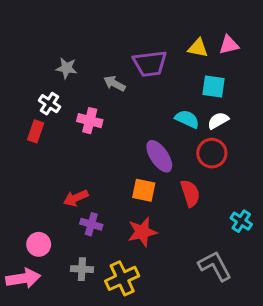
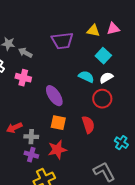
gray arrow: (114, 84) -> (25, 53), moved
cyan square: (213, 87) -> (103, 56), turned 35
purple ellipse: (159, 156) -> (54, 96), moved
purple cross: (91, 224) -> (31, 155), moved
gray cross: (82, 269) -> (31, 137), moved

